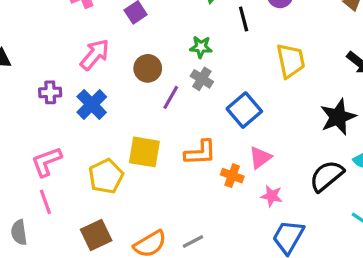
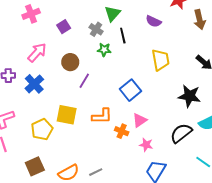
black line: (244, 19) -> (123, 36), moved
gray cross: (202, 79) -> (96, 29), moved
black star: (338, 117) -> (189, 96), turned 30

